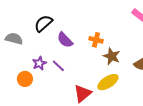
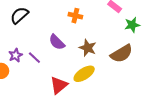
purple semicircle: (65, 40) -> (57, 42), moved
orange cross: (96, 40) -> (75, 16), moved

